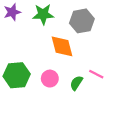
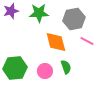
pink line: (96, 74) -> (87, 41), moved
green semicircle: (76, 83) -> (66, 67), moved, turned 128

